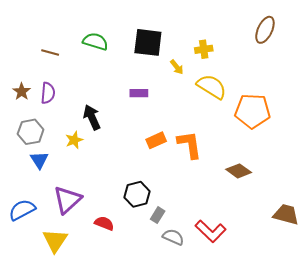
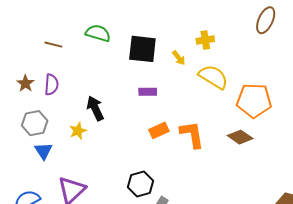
black square: (148, 42) -> (142, 49), moved
purple rectangle: (139, 93) -> (148, 92), moved
brown diamond: (239, 171) -> (240, 137), moved

